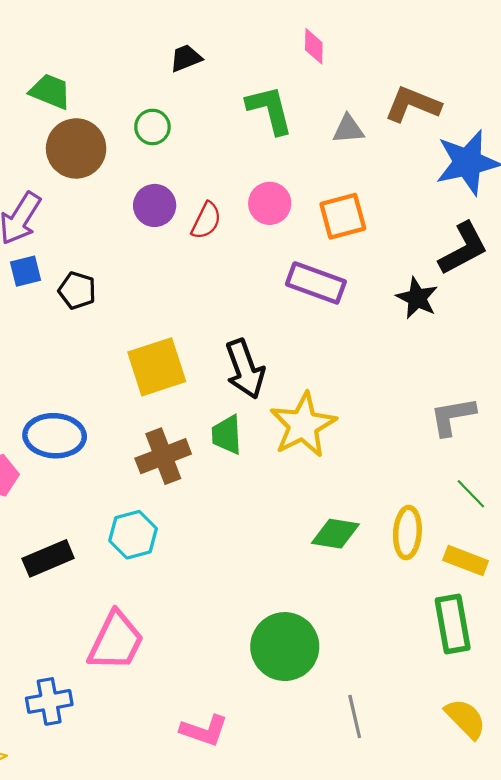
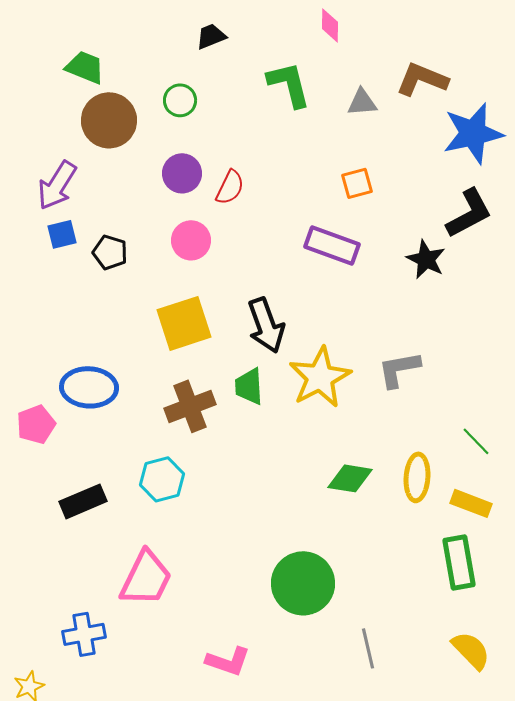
pink circle: (270, 203) -> (191, 240), moved
orange square: (343, 216) -> (357, 183), size x0.7
gray L-shape: (453, 416) -> (399, 369), moved

